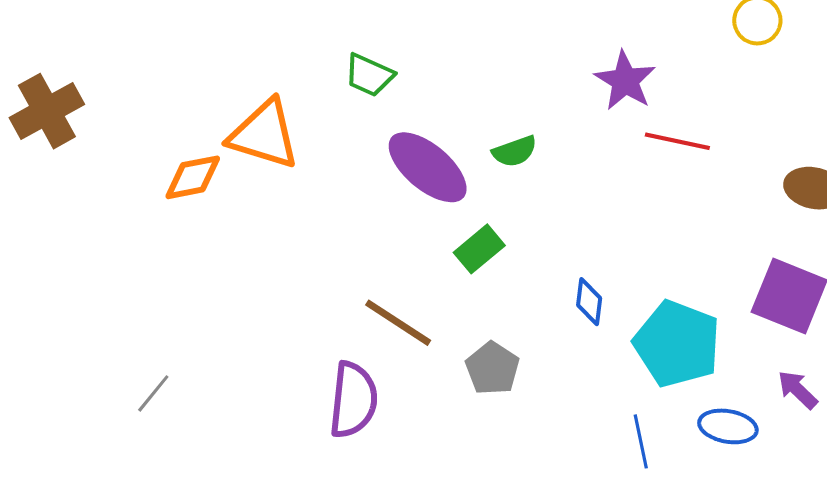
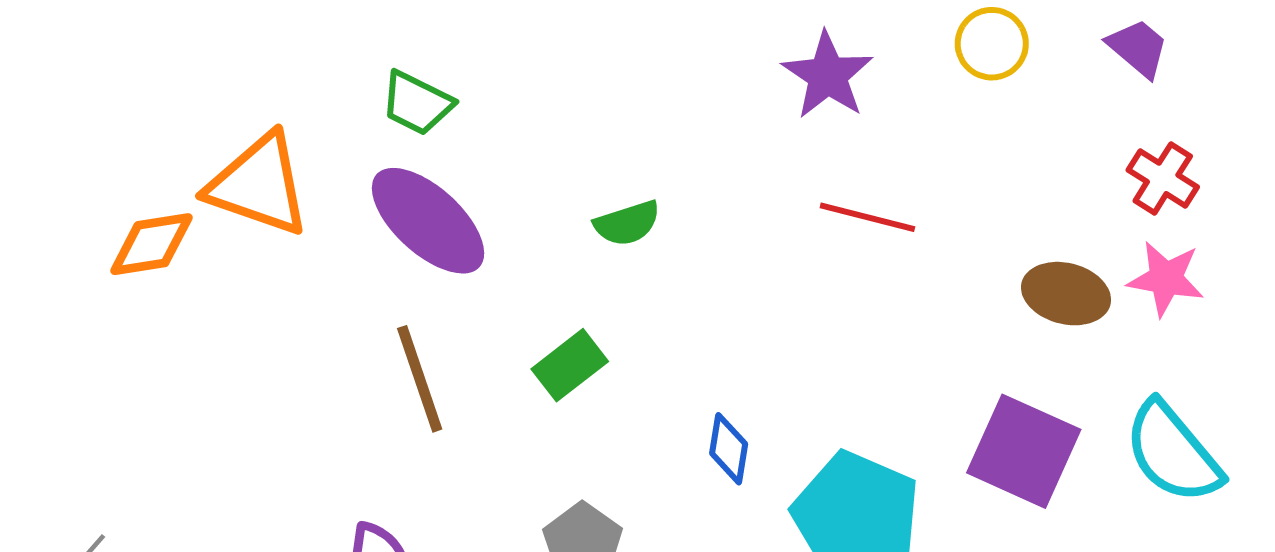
purple star: (625, 81) -> (828, 75), moved
purple ellipse: (428, 167) -> (428, 221), moved
brown line: (398, 323) -> (420, 379), moved, turned 36

